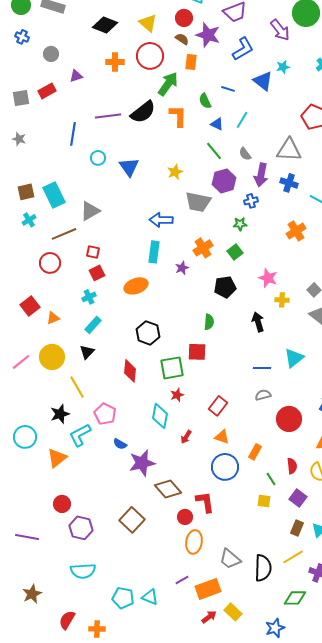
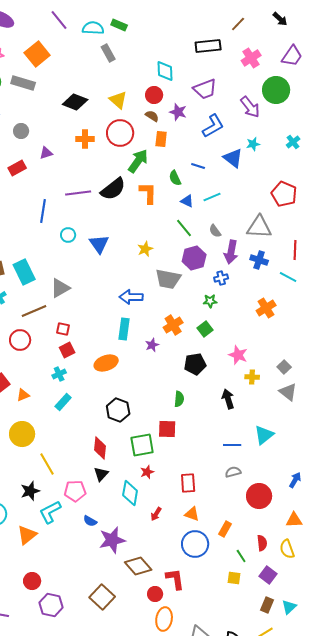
purple star: (208, 35) -> (178, 112), size x0.7
cyan line: (242, 120) -> (212, 197), turned 36
black triangle: (87, 352) -> (101, 474), moved
red rectangle: (218, 406) -> (188, 483), turned -42
pink pentagon: (105, 414) -> (75, 491), turned -30

